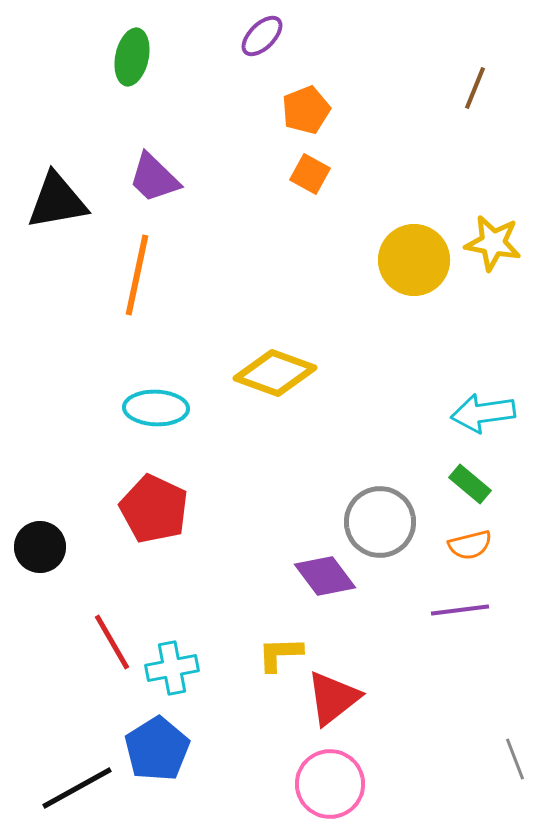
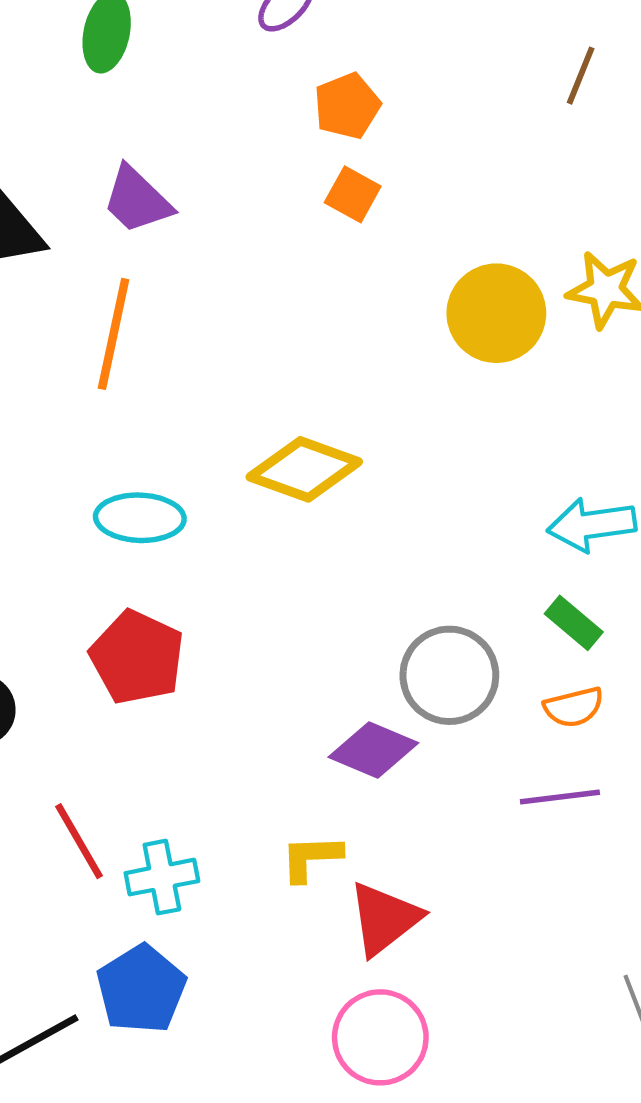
purple diamond: (325, 576) -> (373, 750), turned -30

